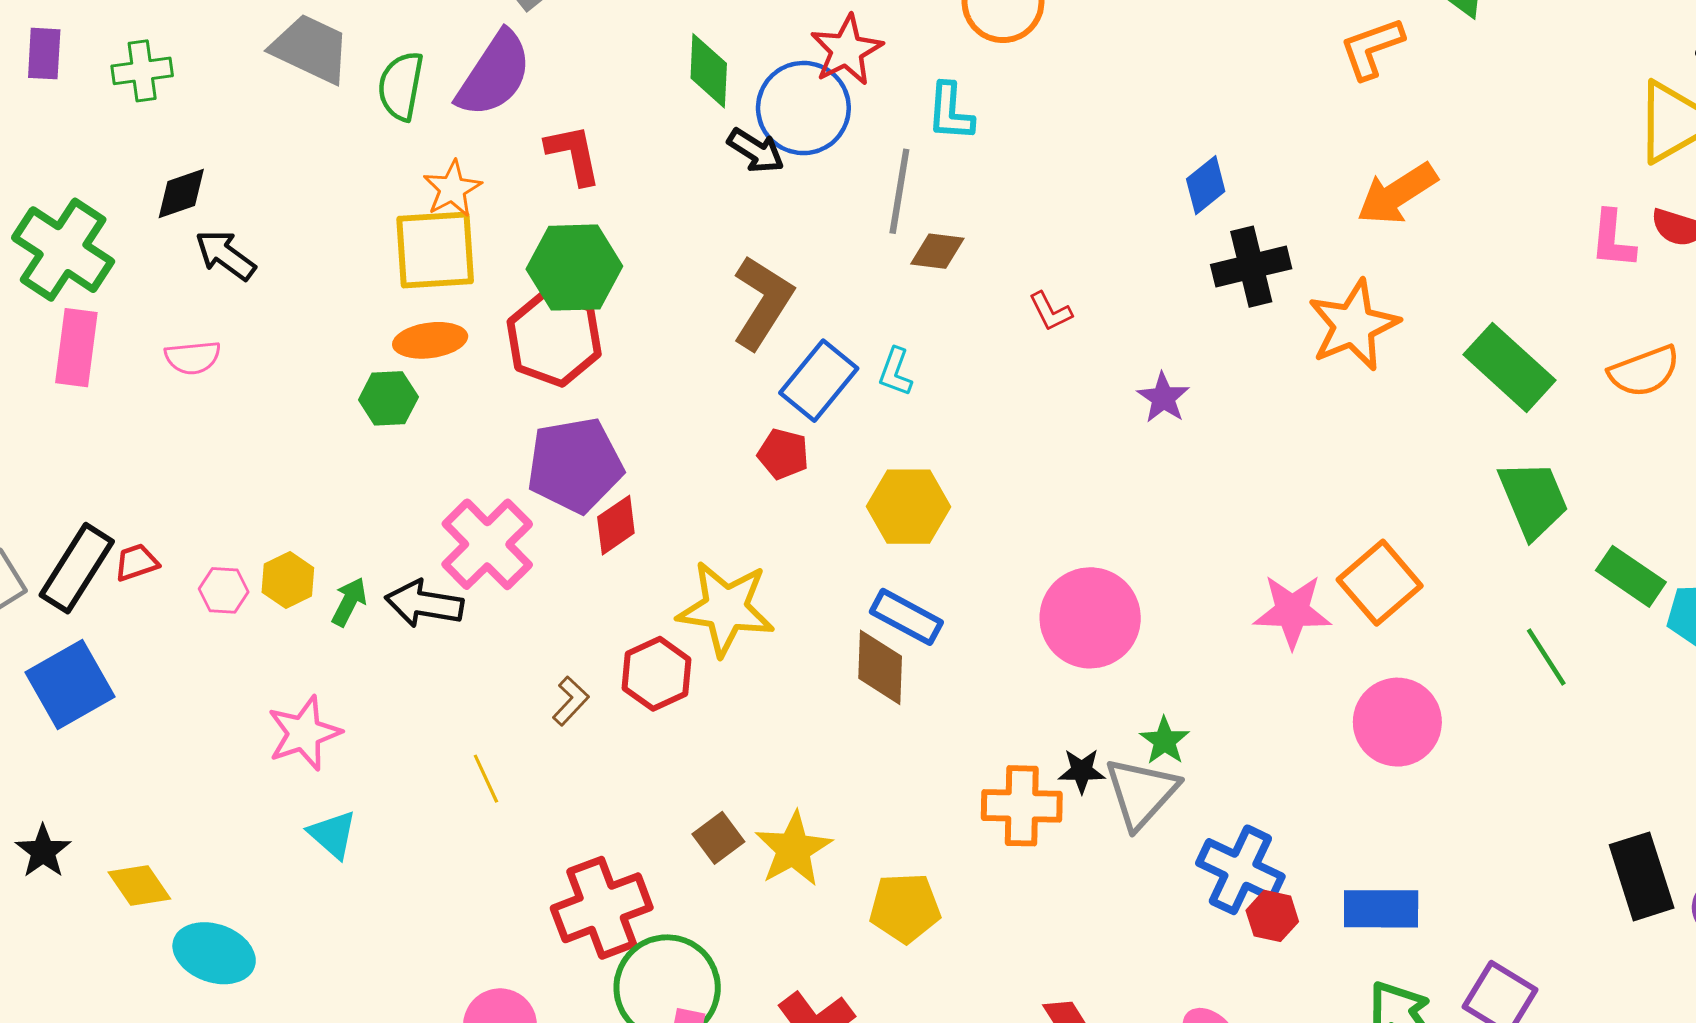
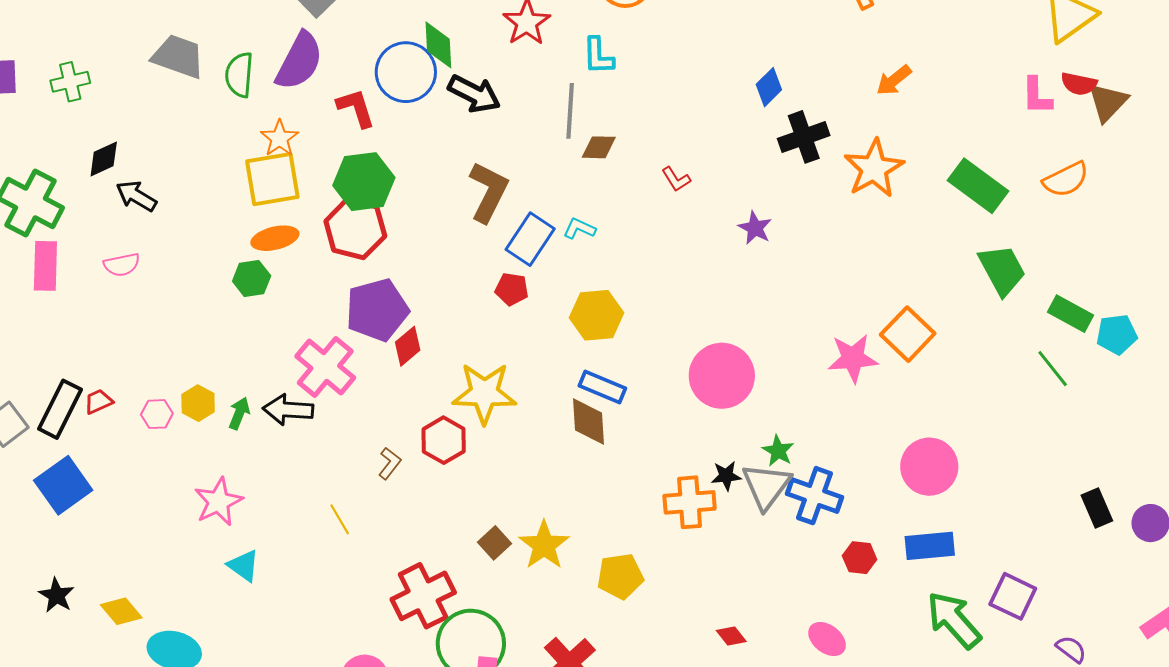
blue circle: (803, 108) -> (406, 72), moved
black arrow: (756, 151) -> (474, 94), size x1.4
orange arrow: (1397, 194) -> (894, 80), size x0.7
cyan L-shape: (895, 372) -> (579, 228), turned 100
green line: (1546, 657) -> (1053, 369), moved
pink circle: (1397, 722) -> (929, 467), moved
blue cross: (1240, 870) -> (814, 496), moved
black rectangle: (1642, 876) -> (1097, 508), size x0.7

